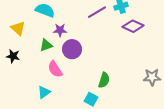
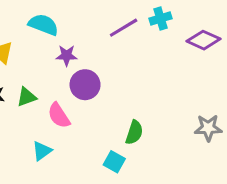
purple diamond: (133, 26) -> (204, 40), moved
green triangle: (46, 45) -> (26, 97), moved

